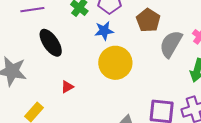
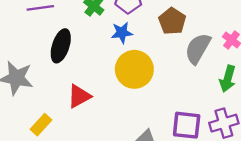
black ellipse: (51, 43) -> (61, 46), turned 52
red triangle: (67, 87) -> (79, 96), size x1.6

